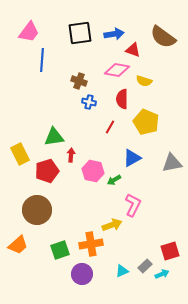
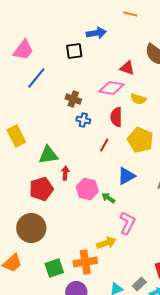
black square: (80, 33) -> (74, 51), size x0.7
blue arrow: (114, 34) -> (96, 33), moved
blue line: (42, 60) -> (36, 78), turned 35
yellow rectangle: (20, 154) -> (16, 136), moved
green arrow: (114, 180) -> (108, 198), turned 64

